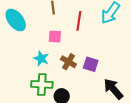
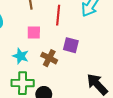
purple square: (91, 64) -> (71, 45), moved

